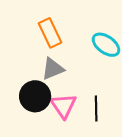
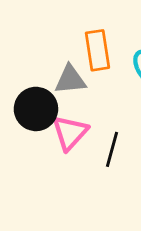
orange rectangle: (50, 33) -> (97, 50), moved

